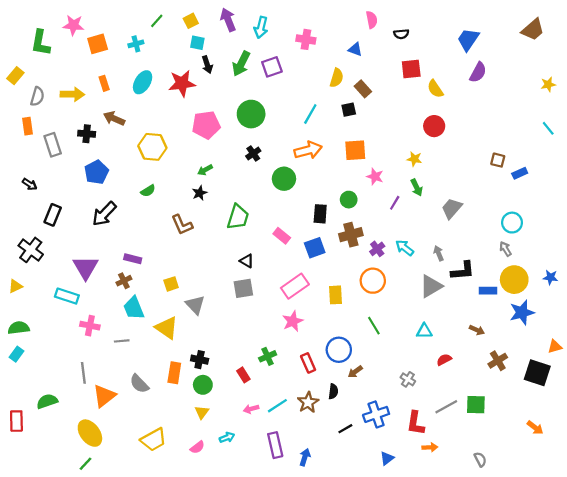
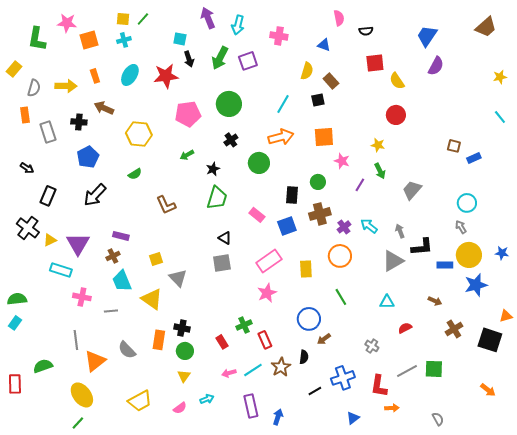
yellow square: (191, 21) -> (123, 19), moved, turned 32
black star: (200, 193) -> (213, 169), moved
yellow triangle: (15, 286) -> (50, 240), moved
red rectangle: (308, 363) -> (265, 340), moved

